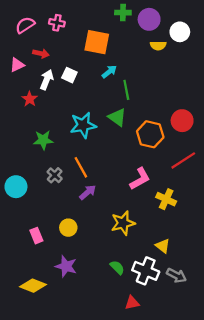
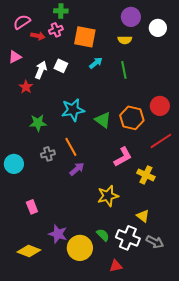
green cross: (123, 13) -> (61, 11), moved
pink cross: (57, 23) -> (56, 30), moved, turned -32
yellow semicircle: (158, 46) -> (125, 40), moved
red arrow: (41, 53) -> (38, 36), moved
green line: (126, 90) -> (124, 70), moved
green triangle: (117, 117) -> (103, 120), moved
gray cross: (55, 175) -> (48, 154), turned 32
yellow circle: (68, 228) -> (80, 248), moved, size x1.6

